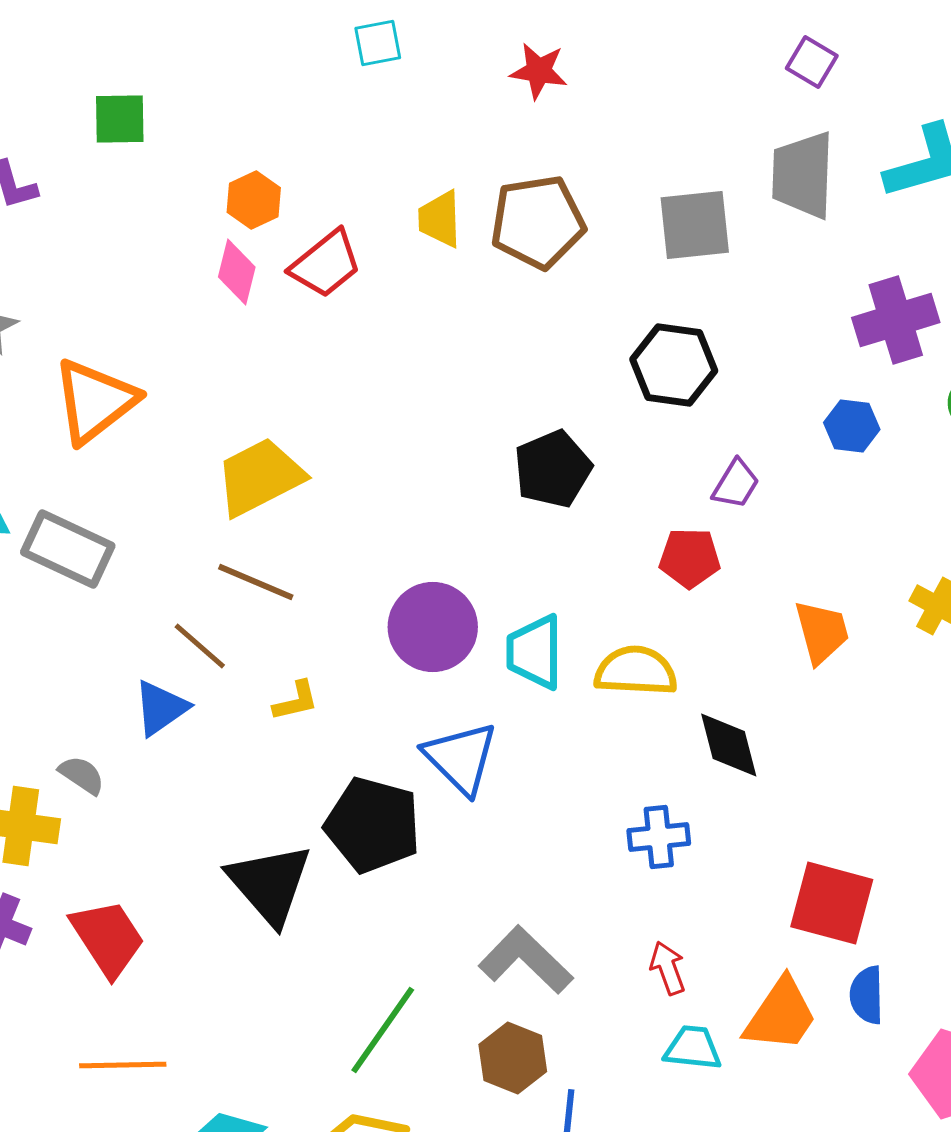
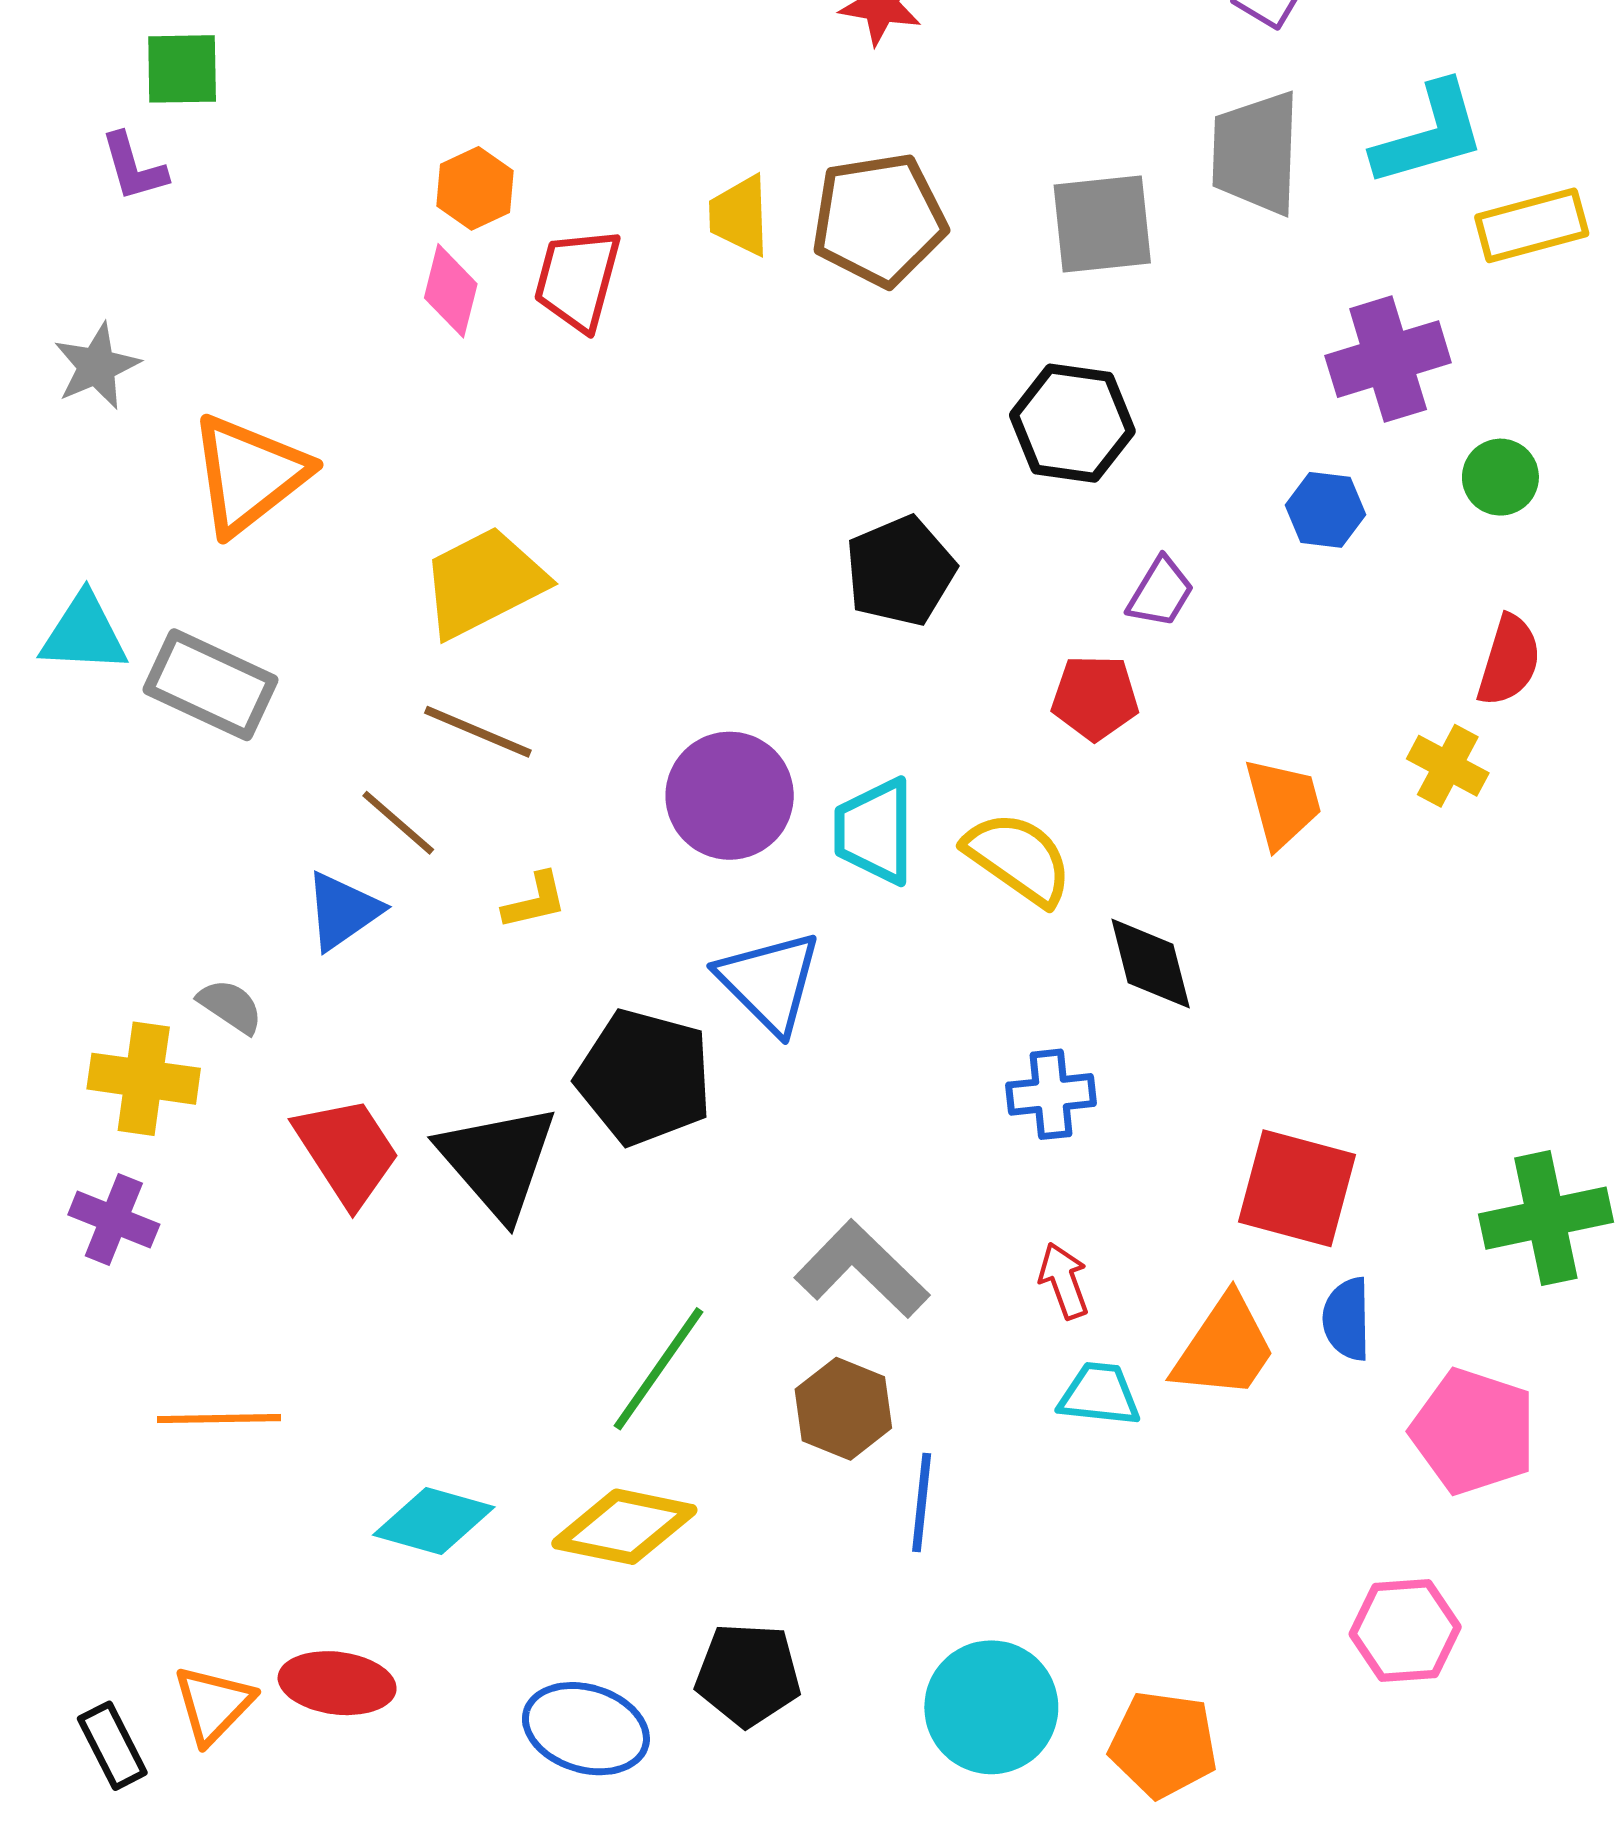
green square: (120, 119) -> (182, 69), moved
red trapezoid: (326, 264) -> (577, 279), turned 144
yellow semicircle: (636, 671) -> (1018, 858), turned 32
red trapezoid: (108, 938) -> (347, 1151), moved
orange line: (123, 1065) -> (219, 1419), moved

